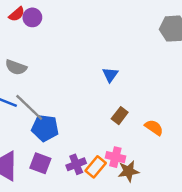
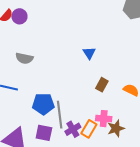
gray semicircle: (16, 67) -> (24, 58), moved
gray line: (29, 107) -> (60, 115), moved, turned 48

